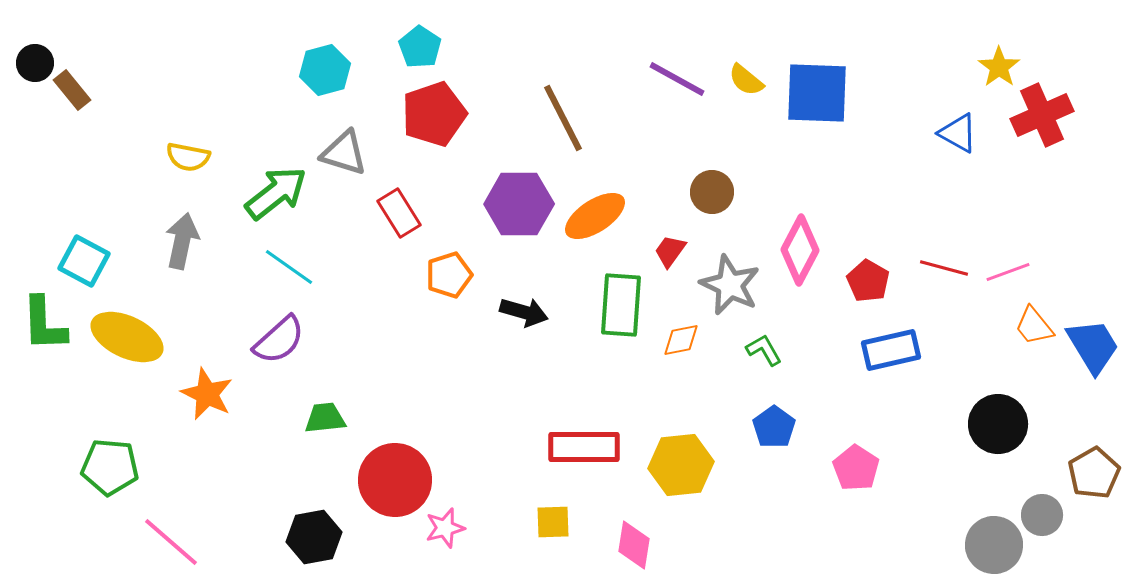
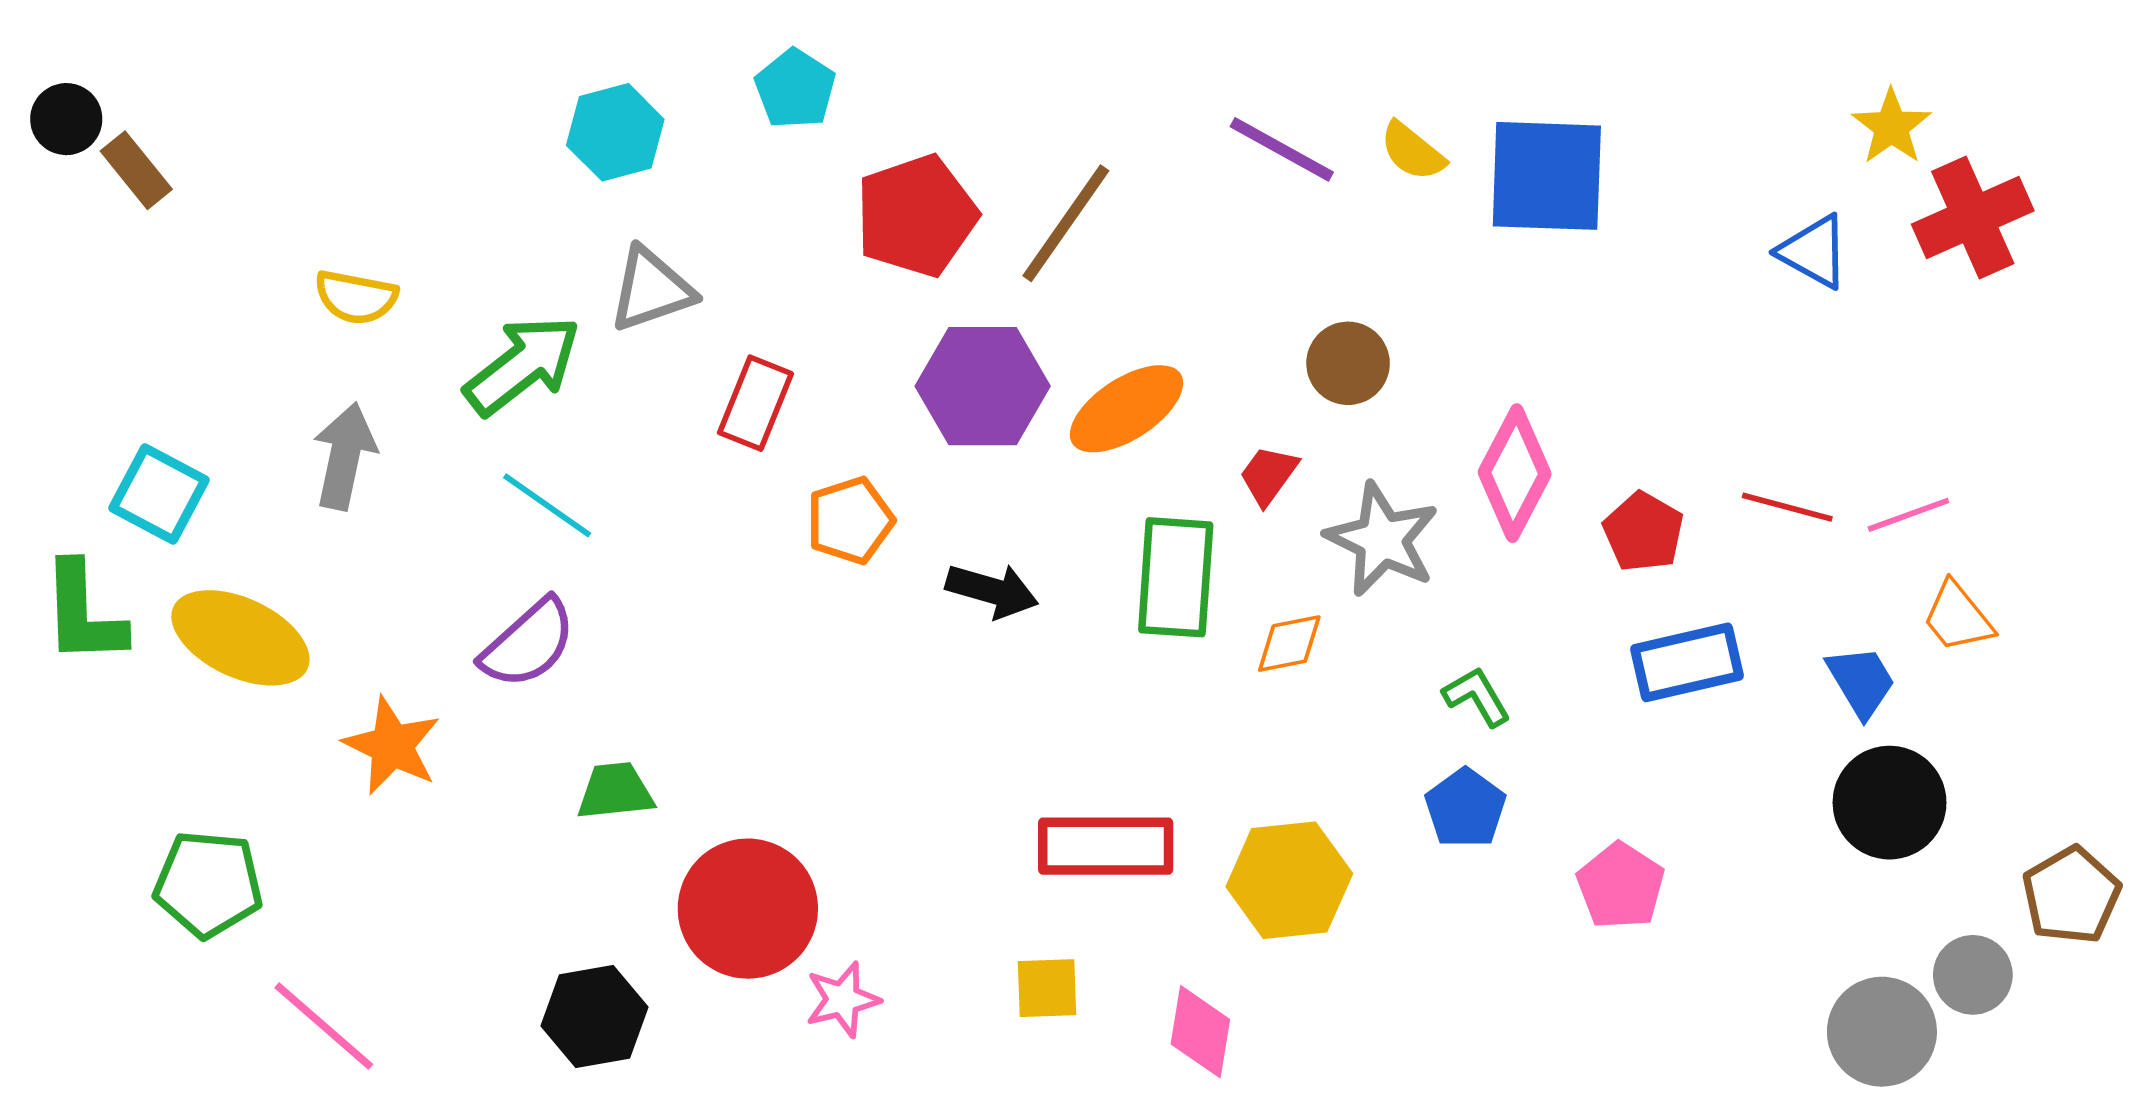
red pentagon: (434, 114) -> (916, 216), moved
brown line: (563, 118) -> (1066, 223), turned 62
gray triangle: (344, 153) -> (651, 289), turned -36
red rectangle: (399, 213) -> (755, 403), turned 54
blue trapezoid: (1093, 346) -> (1861, 681), moved, size x0.7
green L-shape: (764, 350) -> (1477, 697), moved

